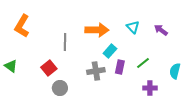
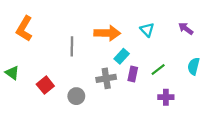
purple arrow: (161, 30) -> (186, 29), moved
red square: (49, 68) -> (45, 85), moved
cyan semicircle: (175, 71) -> (194, 66), moved
gray circle: (60, 88) -> (76, 96), moved

